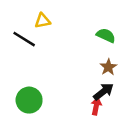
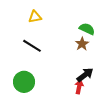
black line: (24, 39) -> (32, 46), moved
brown star: (108, 67) -> (82, 44), moved

